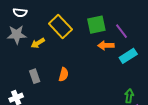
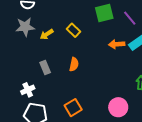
yellow rectangle: (60, 27) -> (73, 30), moved, size x0.6
orange arrow: (106, 45) -> (117, 44), moved

